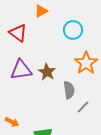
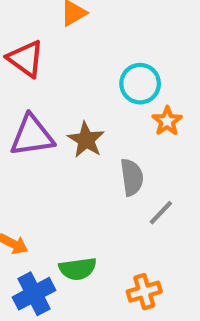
cyan circle: (73, 30) -> (140, 84), moved
orange star: (86, 63) -> (167, 121), size x0.6

